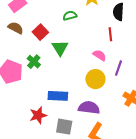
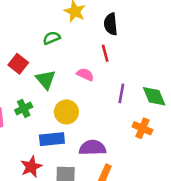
pink semicircle: (100, 55) -> (85, 74), moved
green cross: (34, 62) -> (24, 108), moved, turned 32
yellow circle: (95, 79) -> (66, 112), moved

